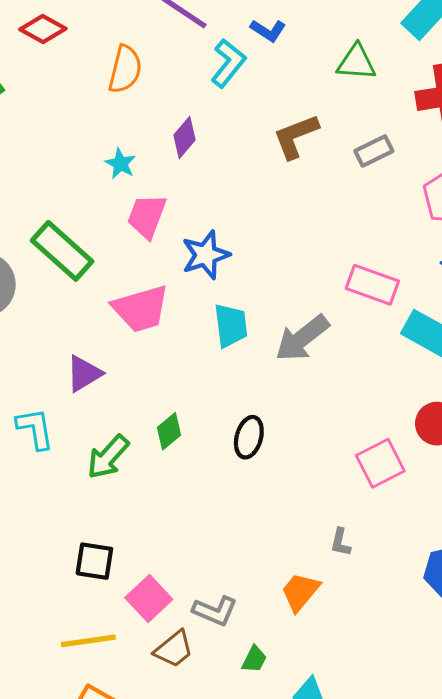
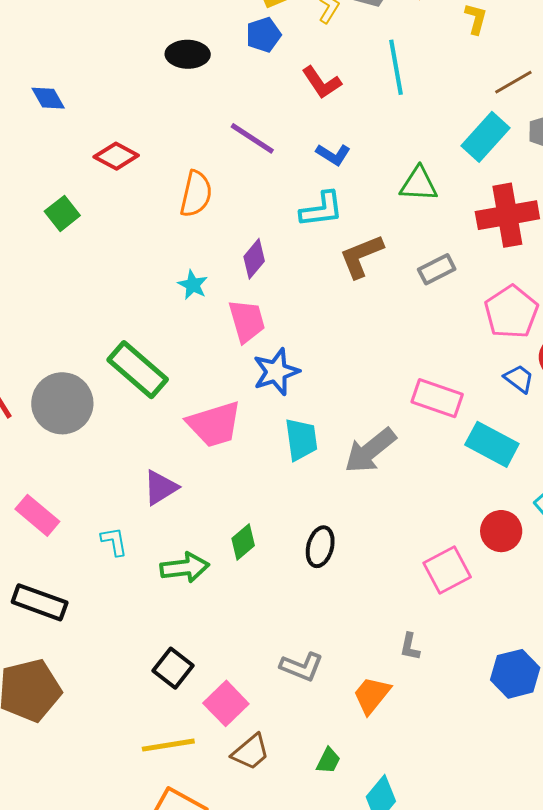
cyan L-shape: (228, 63) -> (322, 209), moved, turned 45
pink trapezoid: (147, 216) -> (247, 321), moved, turned 144
cyan L-shape: (35, 429) -> (114, 541), size x0.7
green arrow: (108, 457) -> (185, 568), turned -138
black square: (94, 561) -> (173, 668), turned 30
gray L-shape: (215, 611) -> (302, 667), moved

